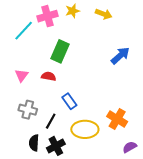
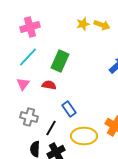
yellow star: (72, 11) -> (83, 24), moved
pink cross: (48, 16) -> (30, 27), moved
cyan line: (24, 31) -> (28, 57), moved

